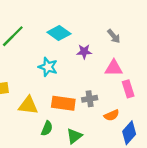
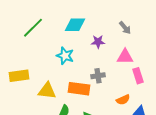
cyan diamond: (59, 33) -> (75, 25), turned -35
gray cross: (90, 99) -> (98, 76), moved

